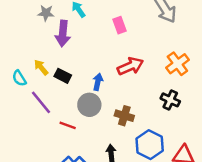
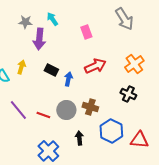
yellow arrow: (41, 67) -> (21, 67), turned 56
black rectangle: (63, 76) -> (51, 70), moved
purple line: (41, 102) -> (18, 110), moved
gray circle: (89, 105) -> (66, 110), moved

